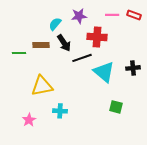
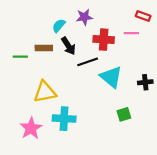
pink line: (112, 15) -> (131, 33), moved
black cross: (133, 68) -> (145, 82), moved
green square: (116, 107) -> (124, 114), turned -32
cyan cross: (60, 111) -> (64, 119), size x1.5
pink star: (29, 120) -> (31, 128), size x1.5

